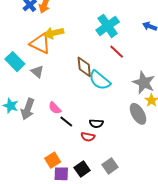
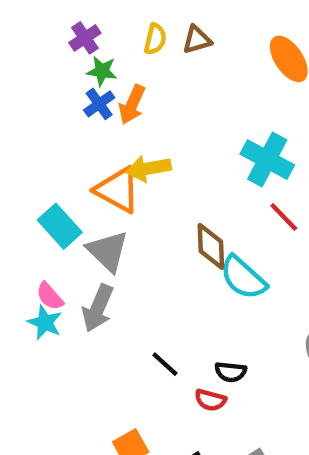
cyan cross: (108, 26) -> (267, 160), turned -30
gray triangle: (37, 72) -> (108, 251), size x1.5
pink semicircle: (55, 108) -> (50, 296), moved
gray arrow: (28, 109) -> (98, 308), moved

